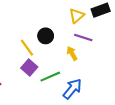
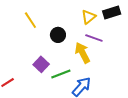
yellow line: (27, 48) -> (30, 20), moved
yellow arrow: (72, 53) -> (82, 53), size x1.5

